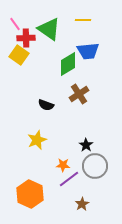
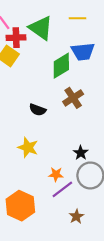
yellow star: (37, 140) -> (28, 147), turned -30

